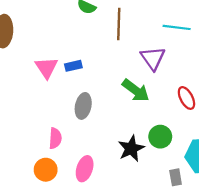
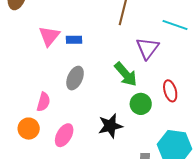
green circle: (160, 137) -> (141, 104), moved

